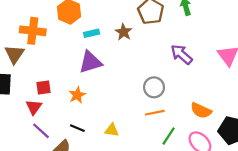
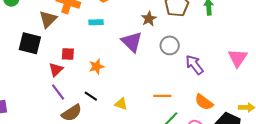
cyan rectangle: (92, 33) -> (96, 22), moved
purple arrow: (181, 54) -> (194, 65), moved
purple triangle: (90, 62) -> (132, 42), moved, turned 50
gray circle: (154, 87) -> (170, 45), moved

